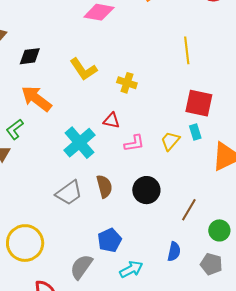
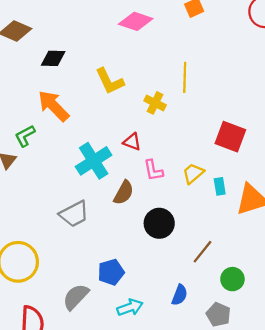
yellow line: (187, 50) -> (185, 77), moved
cyan rectangle: (195, 132) -> (220, 186), moved
pink L-shape: (134, 143) -> (153, 170), turned 80
brown semicircle: (104, 186) -> (124, 193), moved, turned 35

